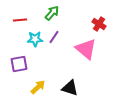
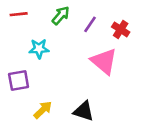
red line: (20, 20) -> (19, 14), moved
purple line: (54, 37) -> (90, 24), moved

